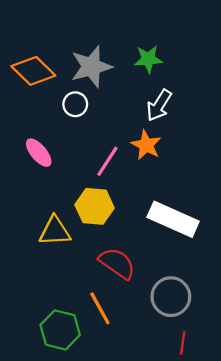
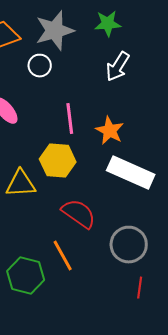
orange star: (146, 145) -> (110, 131), moved
pink line: (107, 161) -> (70, 119), turned -40

